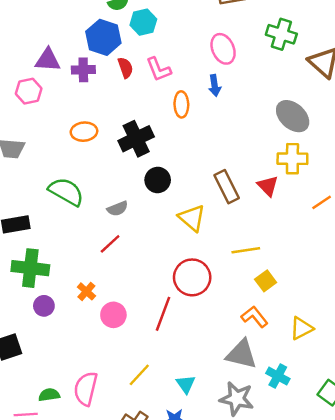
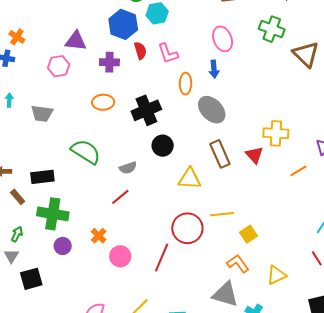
purple cross: (83, 70) -> (109, 62), moved
gray ellipse: (293, 116) -> (212, 110), moved
yellow triangle: (192, 218) -> (190, 179), turned -40
yellow line: (246, 250) -> (222, 214), moved

